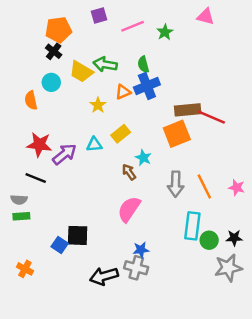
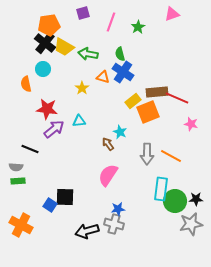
pink triangle: (206, 17) -> (172, 14), turned -35
pink line: (133, 26) -> (111, 22), turned -48
black cross: (54, 51) -> (45, 43), size x1.5
yellow trapezoid: (81, 72) -> (64, 47), moved
blue cross: (147, 86) -> (123, 72), turned -35
orange triangle: (123, 92) -> (103, 77), turned 40
yellow rectangle: (121, 134) -> (133, 101), moved
red star: (39, 145) -> (47, 109), moved
orange line: (204, 186) -> (171, 156), turned -35
pink star: (237, 188) -> (191, 124), moved
green circle: (209, 240) -> (175, 201), size x1.5
orange cross: (25, 269) -> (21, 225), size x1.6

